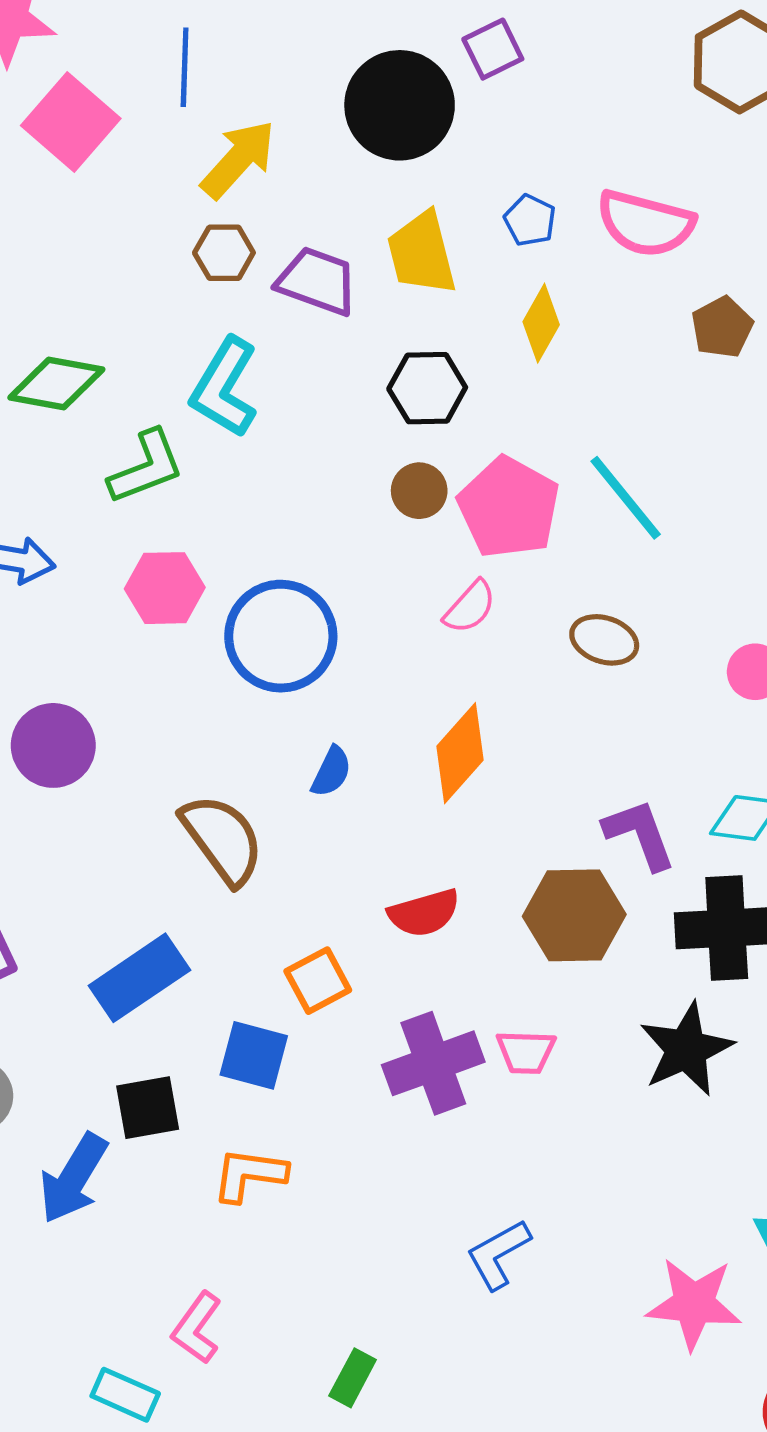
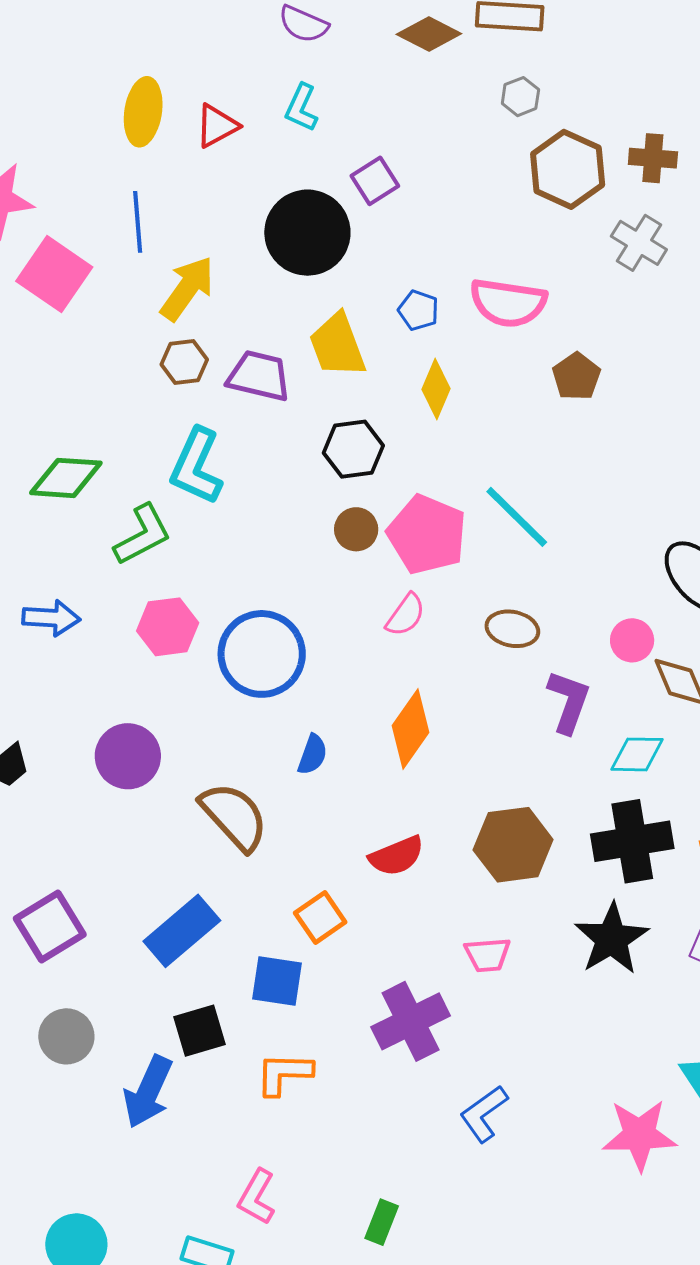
purple circle: (53, 745) -> (128, 756), moved
purple L-shape: (640, 834) -> (569, 702), moved, turned 46
purple cross: (433, 1063) -> (411, 1021), moved

